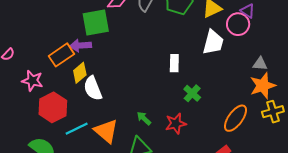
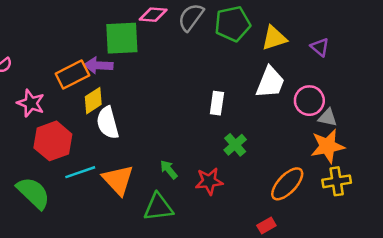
pink circle: (238, 24) -> (309, 101), moved

